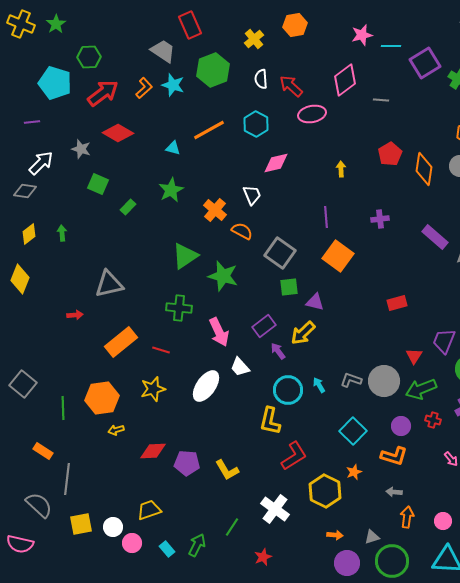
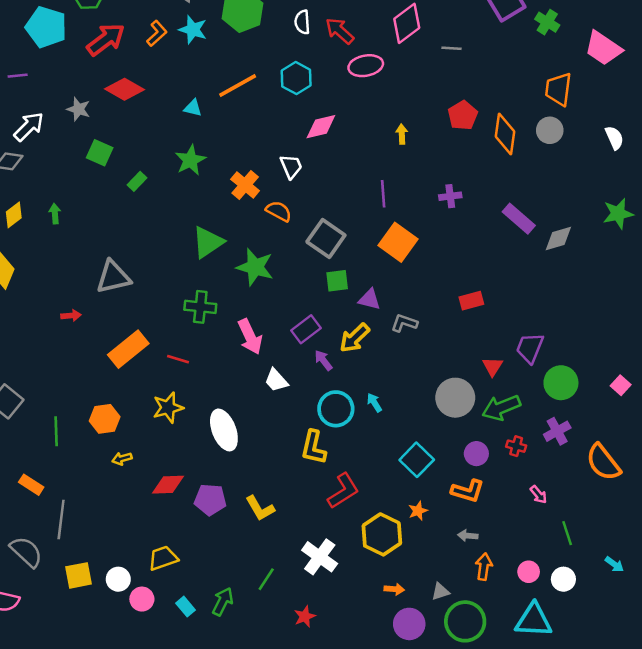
gray L-shape: (351, 380) -> (404, 323), moved
white ellipse: (206, 386) -> (224, 430), moved, turned -56
orange hexagon: (102, 398) -> (105, 419), size x0.7

